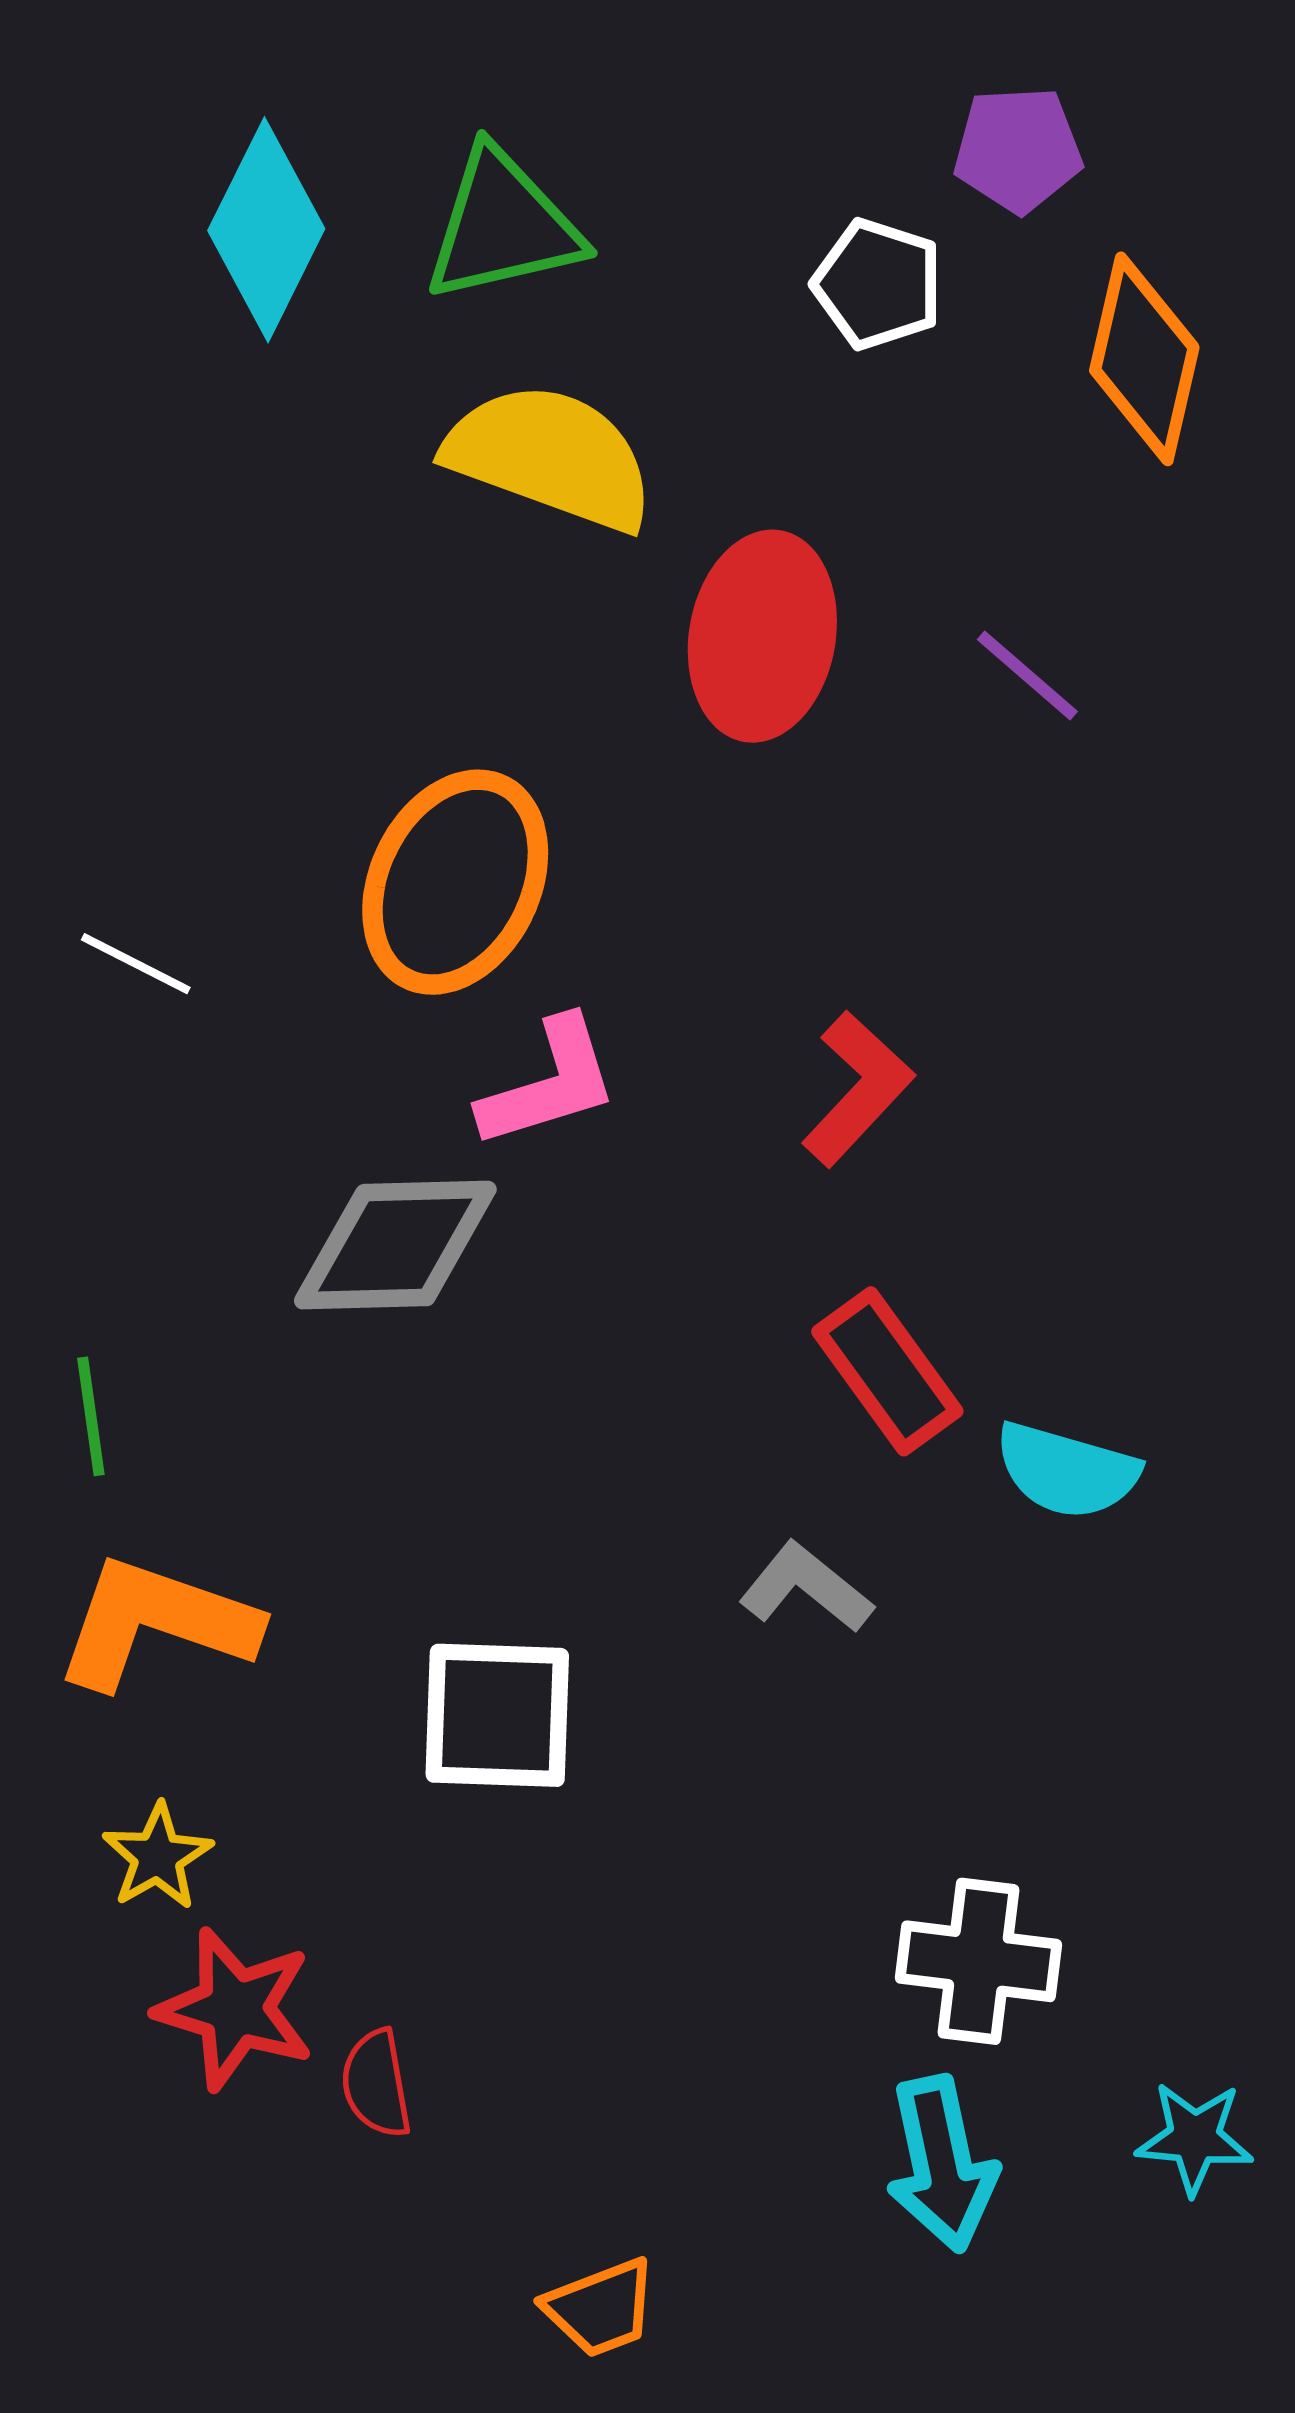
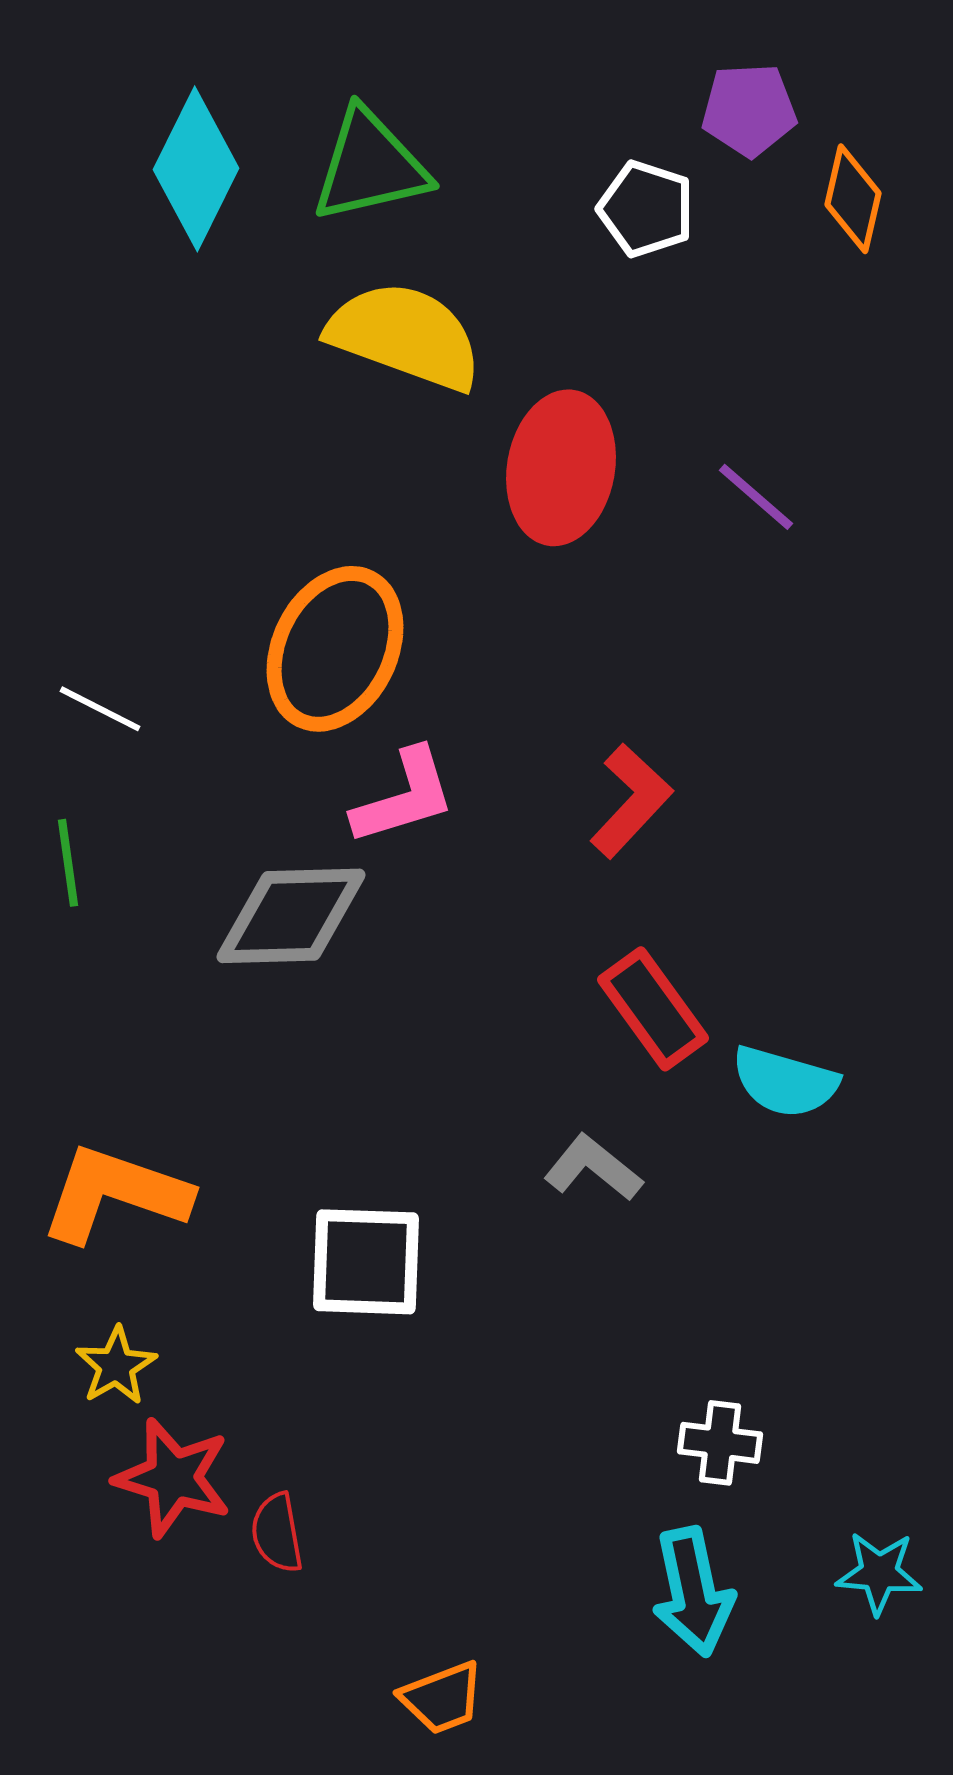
orange diamond: (1144, 359) -> (853, 199), moved, size x0.7
green line: (91, 1416) -> (68, 863), moved
white cross: (978, 1961) -> (720, 1443), size x0.7

